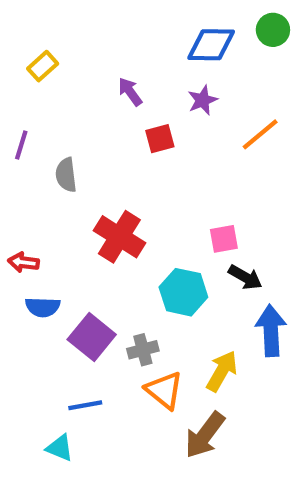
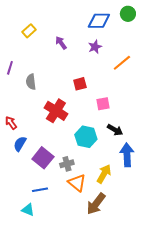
yellow rectangle: (43, 66) -> (29, 31), moved
red square: (160, 139) -> (80, 84), moved
pink square: (224, 239) -> (103, 104), moved
red arrow: (23, 262) -> (11, 123), turned 48
blue semicircle: (43, 307) -> (20, 144), turned 119

